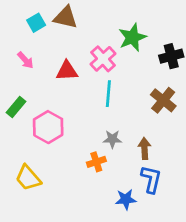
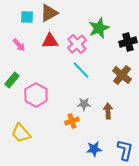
brown triangle: (66, 17) -> (49, 13), turned -42
cyan square: (36, 23) -> (27, 17), turned 32
red triangle: (67, 71) -> (50, 41), moved
cyan line: (108, 94) -> (81, 70), turned -48
blue L-shape: (151, 179) -> (125, 150), moved

